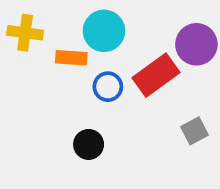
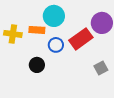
yellow cross: (25, 33) -> (13, 34), moved
black circle: (89, 144) -> (37, 65), moved

